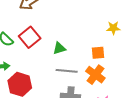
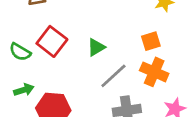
gray line: (67, 71) -> (113, 76), turned -35

